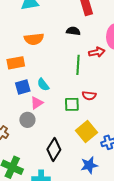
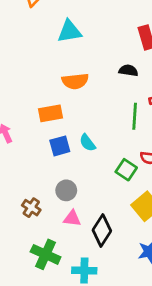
pink triangle: (37, 103) -> (72, 218), moved, turned 40
green square: (72, 104) -> (126, 170), turned 35

